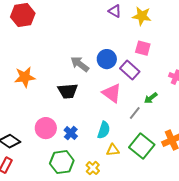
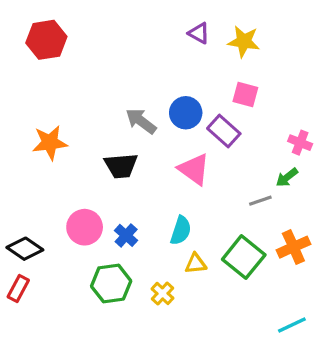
green arrow: (151, 98) -> (287, 177), moved
gray line: (135, 113) -> (260, 201), moved, turned 32

